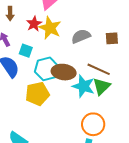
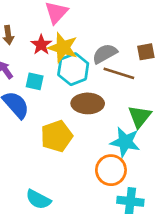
cyan hexagon: (47, 69) -> (73, 69), moved
brown line: (99, 69) -> (119, 73), moved
cyan star: (83, 86) -> (125, 142), moved
orange circle: (93, 124) -> (111, 170), moved

